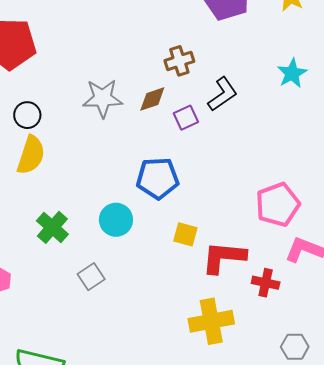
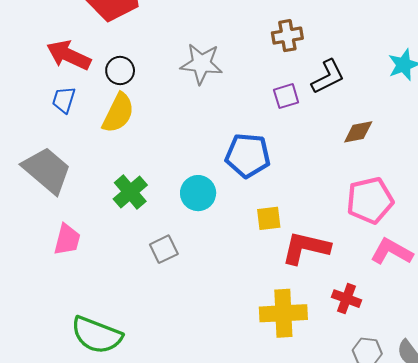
brown diamond: (152, 99) -> (358, 132), moved
yellow square: (185, 234) -> (269, 218), turned -30
red cross: (266, 283) -> (346, 299), moved

